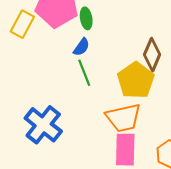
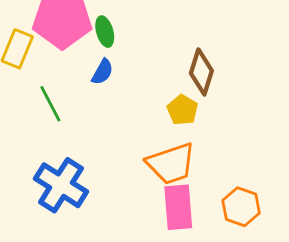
green line: (84, 73) -> (50, 104), moved
yellow pentagon: (136, 80) -> (182, 110), size x0.6

